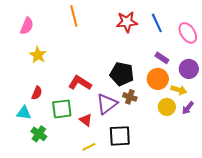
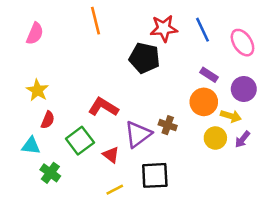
yellow star: (38, 55) -> (37, 90), moved
black pentagon: (122, 74) -> (144, 58), moved
green square: (62, 109) -> (80, 141), turned -30

